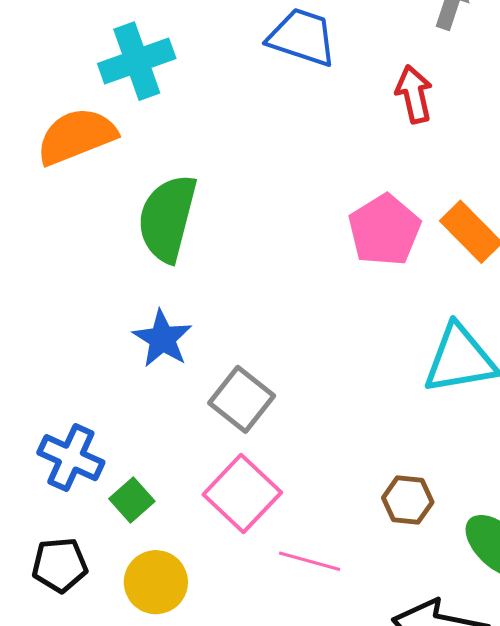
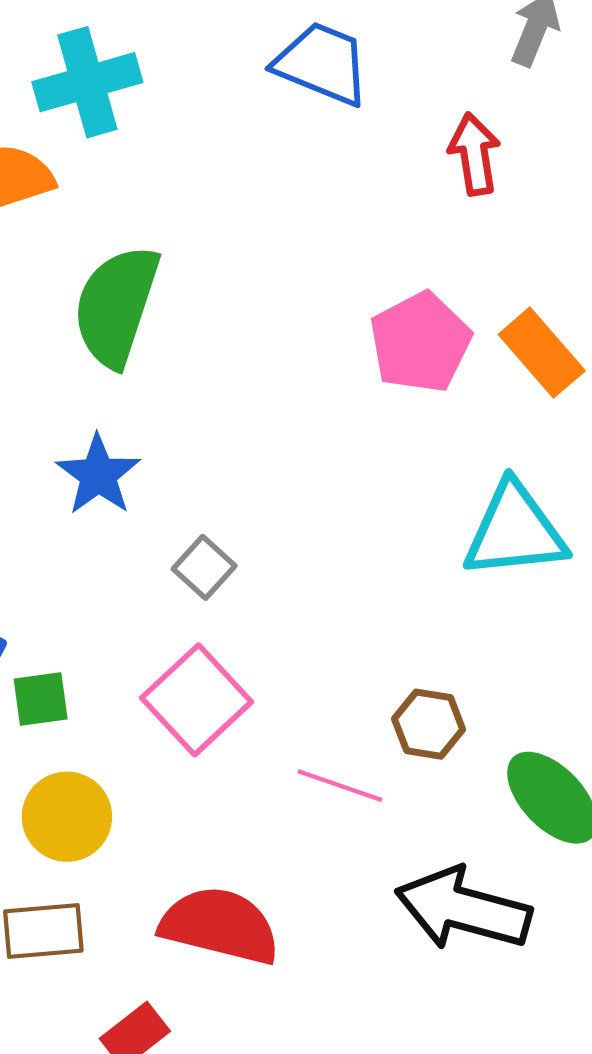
gray square: (242, 399) -> (204, 567), size x0.7
green square: (132, 500) -> (41, 699), turned 30
pink line: (310, 561) -> (340, 786), moved

